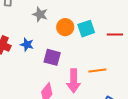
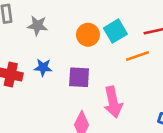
gray star: (40, 14) -> (37, 26), moved
orange line: (97, 70) -> (137, 56), moved

